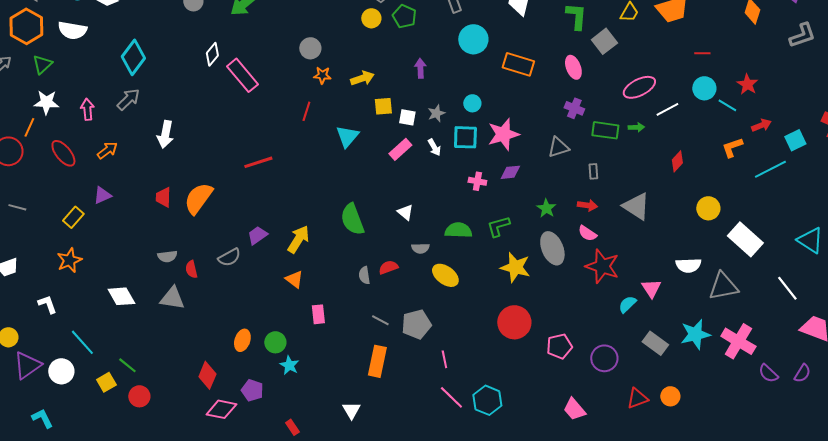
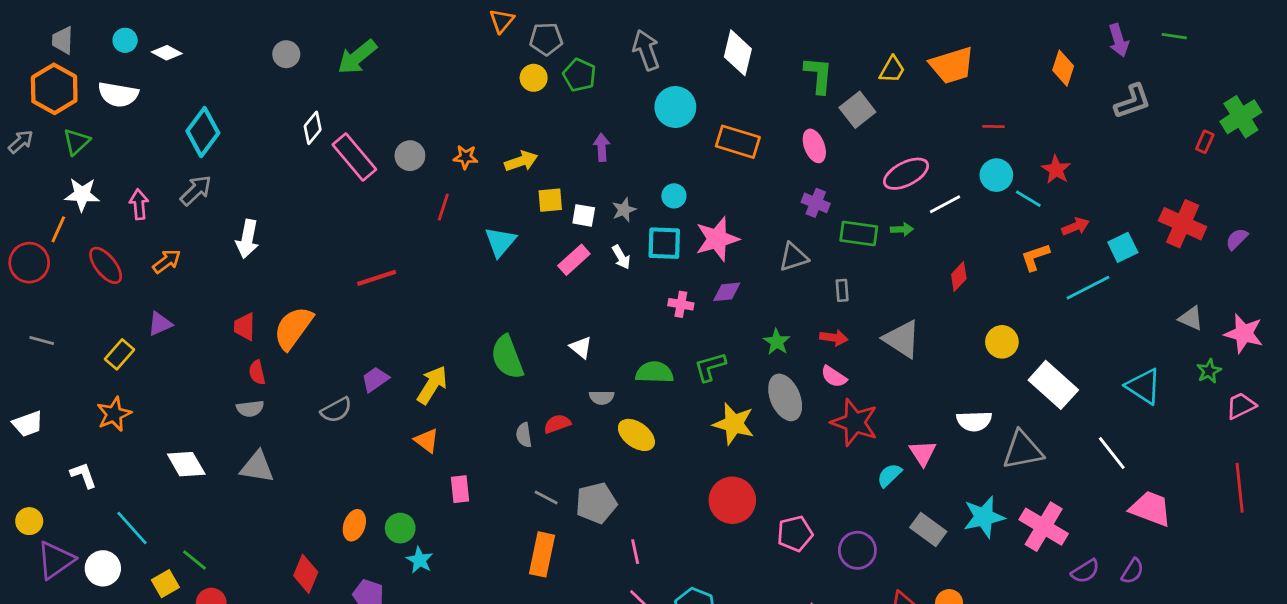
gray circle: (310, 48) -> (410, 156), moved
red semicircle: (191, 269) -> (257, 372), moved
purple semicircle: (768, 373) -> (1085, 571), turned -75

